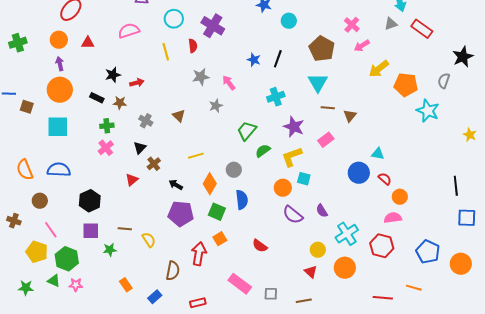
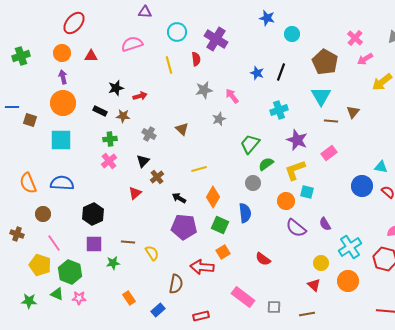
brown triangle: (350, 116) -> (353, 112), moved
gray circle: (234, 170) -> (253, 183), moved
red arrow: (199, 254) -> (202, 267), turned -95

